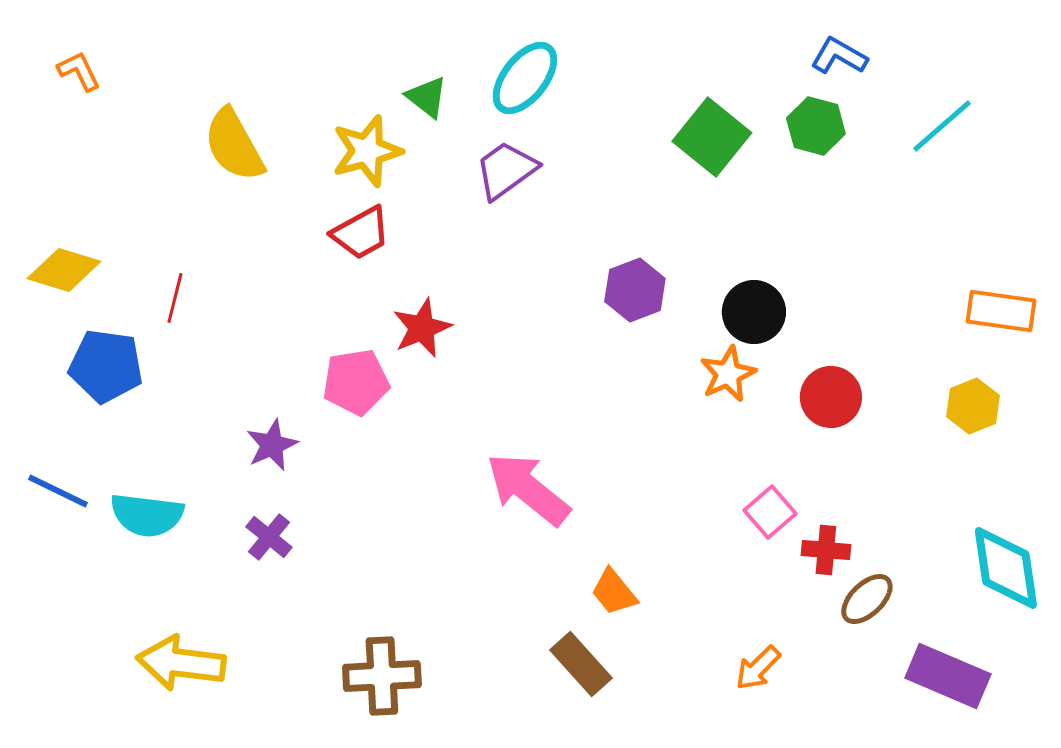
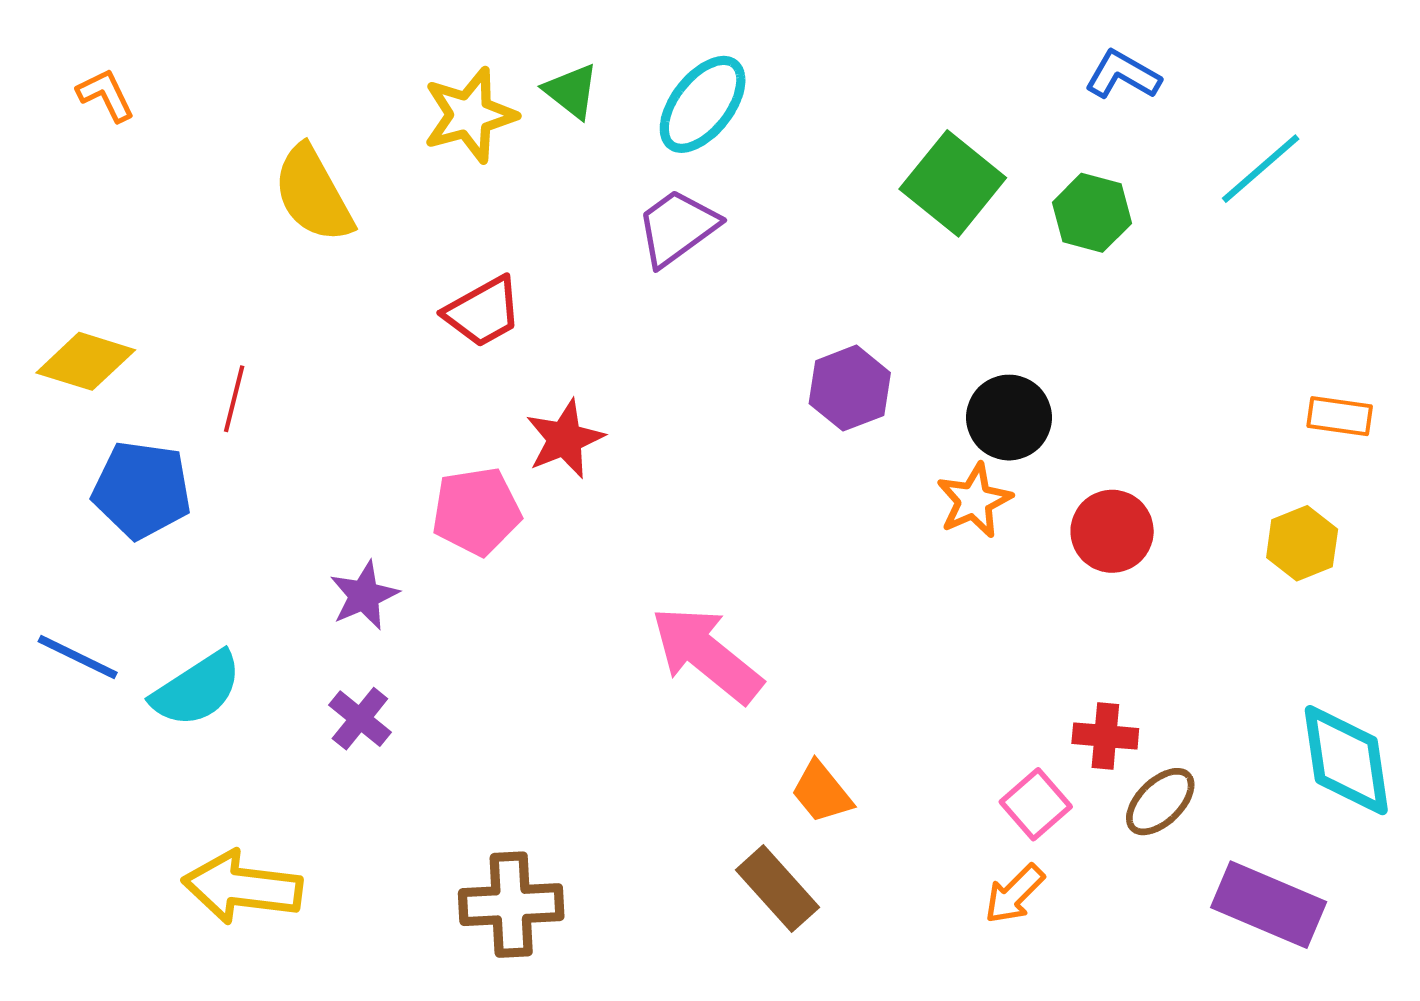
green triangle: (427, 97) -> (571, 91), moved
green hexagon: (816, 126) -> (1092, 213), moved
yellow star: (367, 151) -> (470, 115), moved
orange rectangle: (1001, 311) -> (1340, 416), size x0.7
pink square: (770, 512) -> (1036, 804), moved
cyan semicircle: (147, 515) -> (197, 689), turned -40

